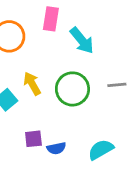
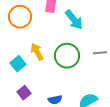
purple square: (33, 139) -> (24, 93), moved, turned -32

